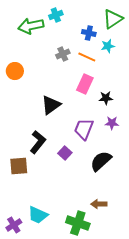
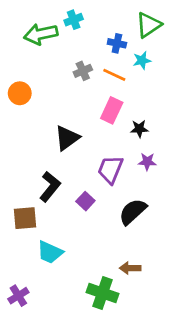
cyan trapezoid: (38, 215) -> (50, 252), moved

